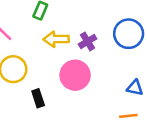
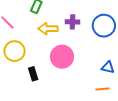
purple cross: (88, 41) -> (73, 22), moved, turned 32

